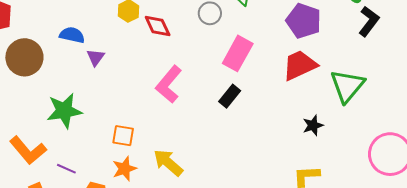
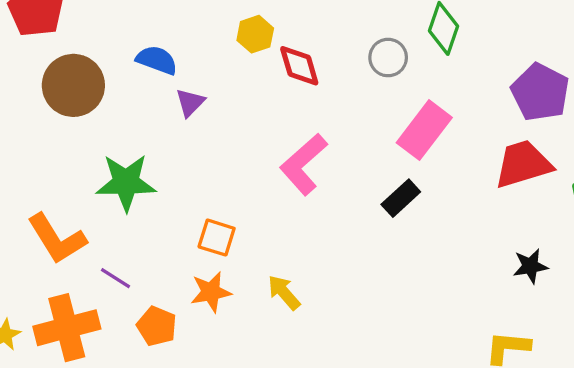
yellow arrow: (168, 163) -> (284, 292), size x0.7

